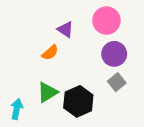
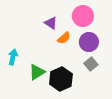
orange semicircle: (50, 53) -> (64, 38), moved
cyan arrow: (17, 109) -> (13, 57), moved

